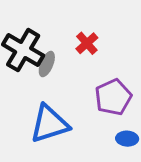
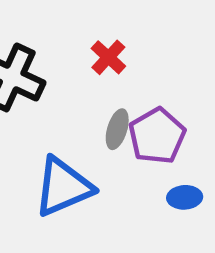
gray ellipse: (47, 64) -> (117, 129), moved

